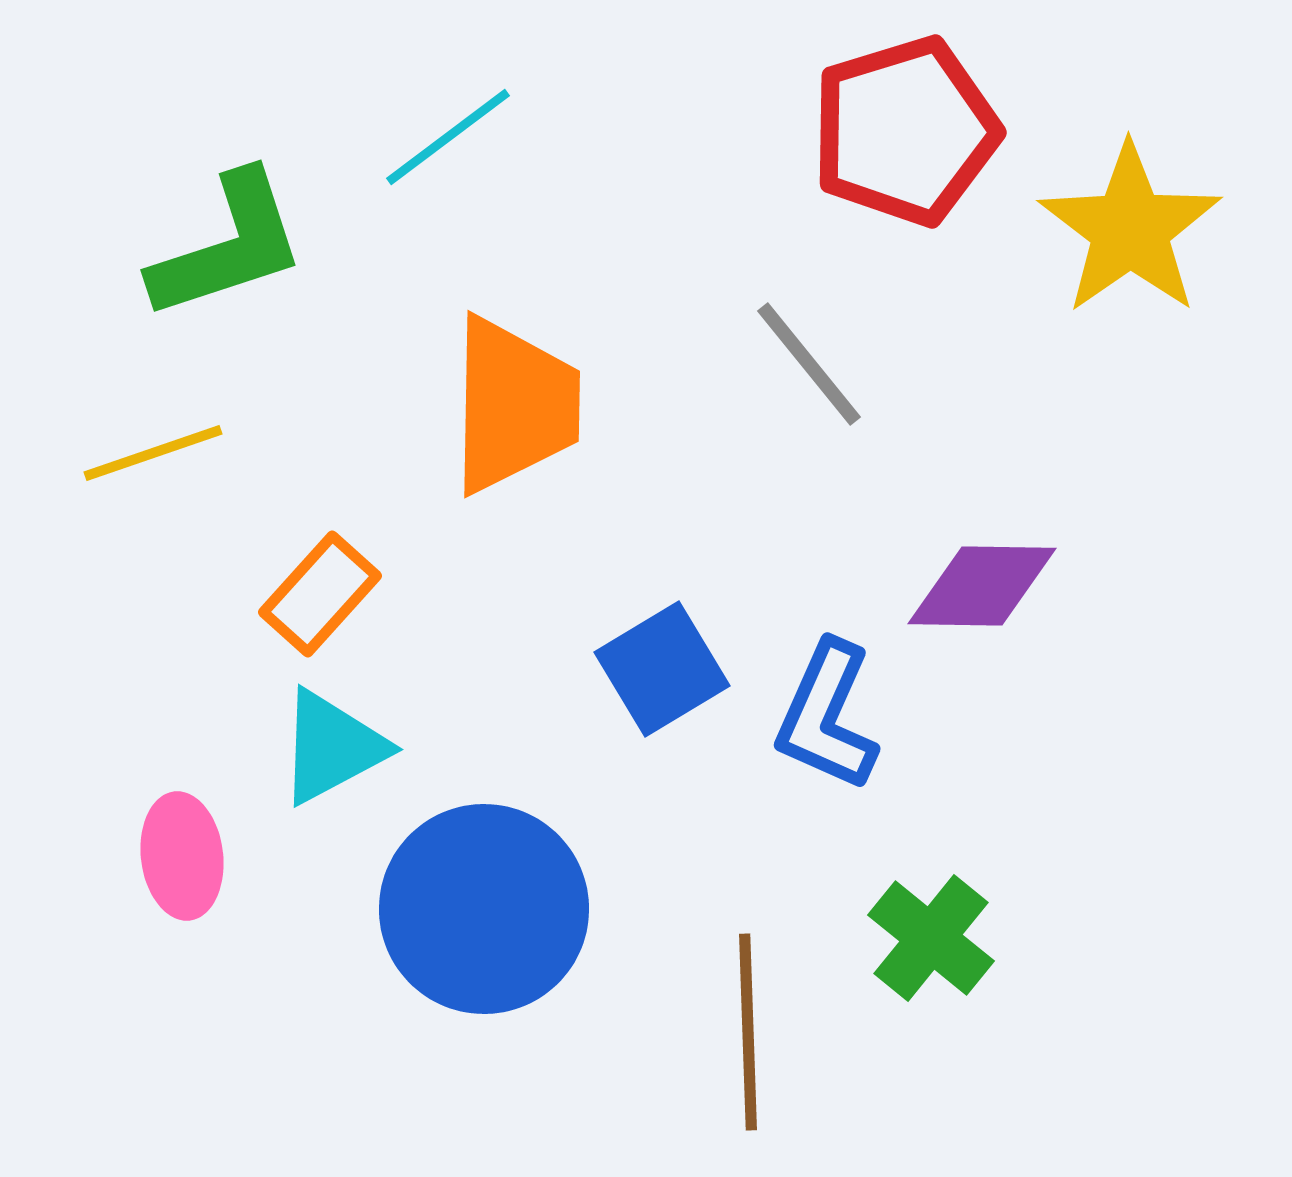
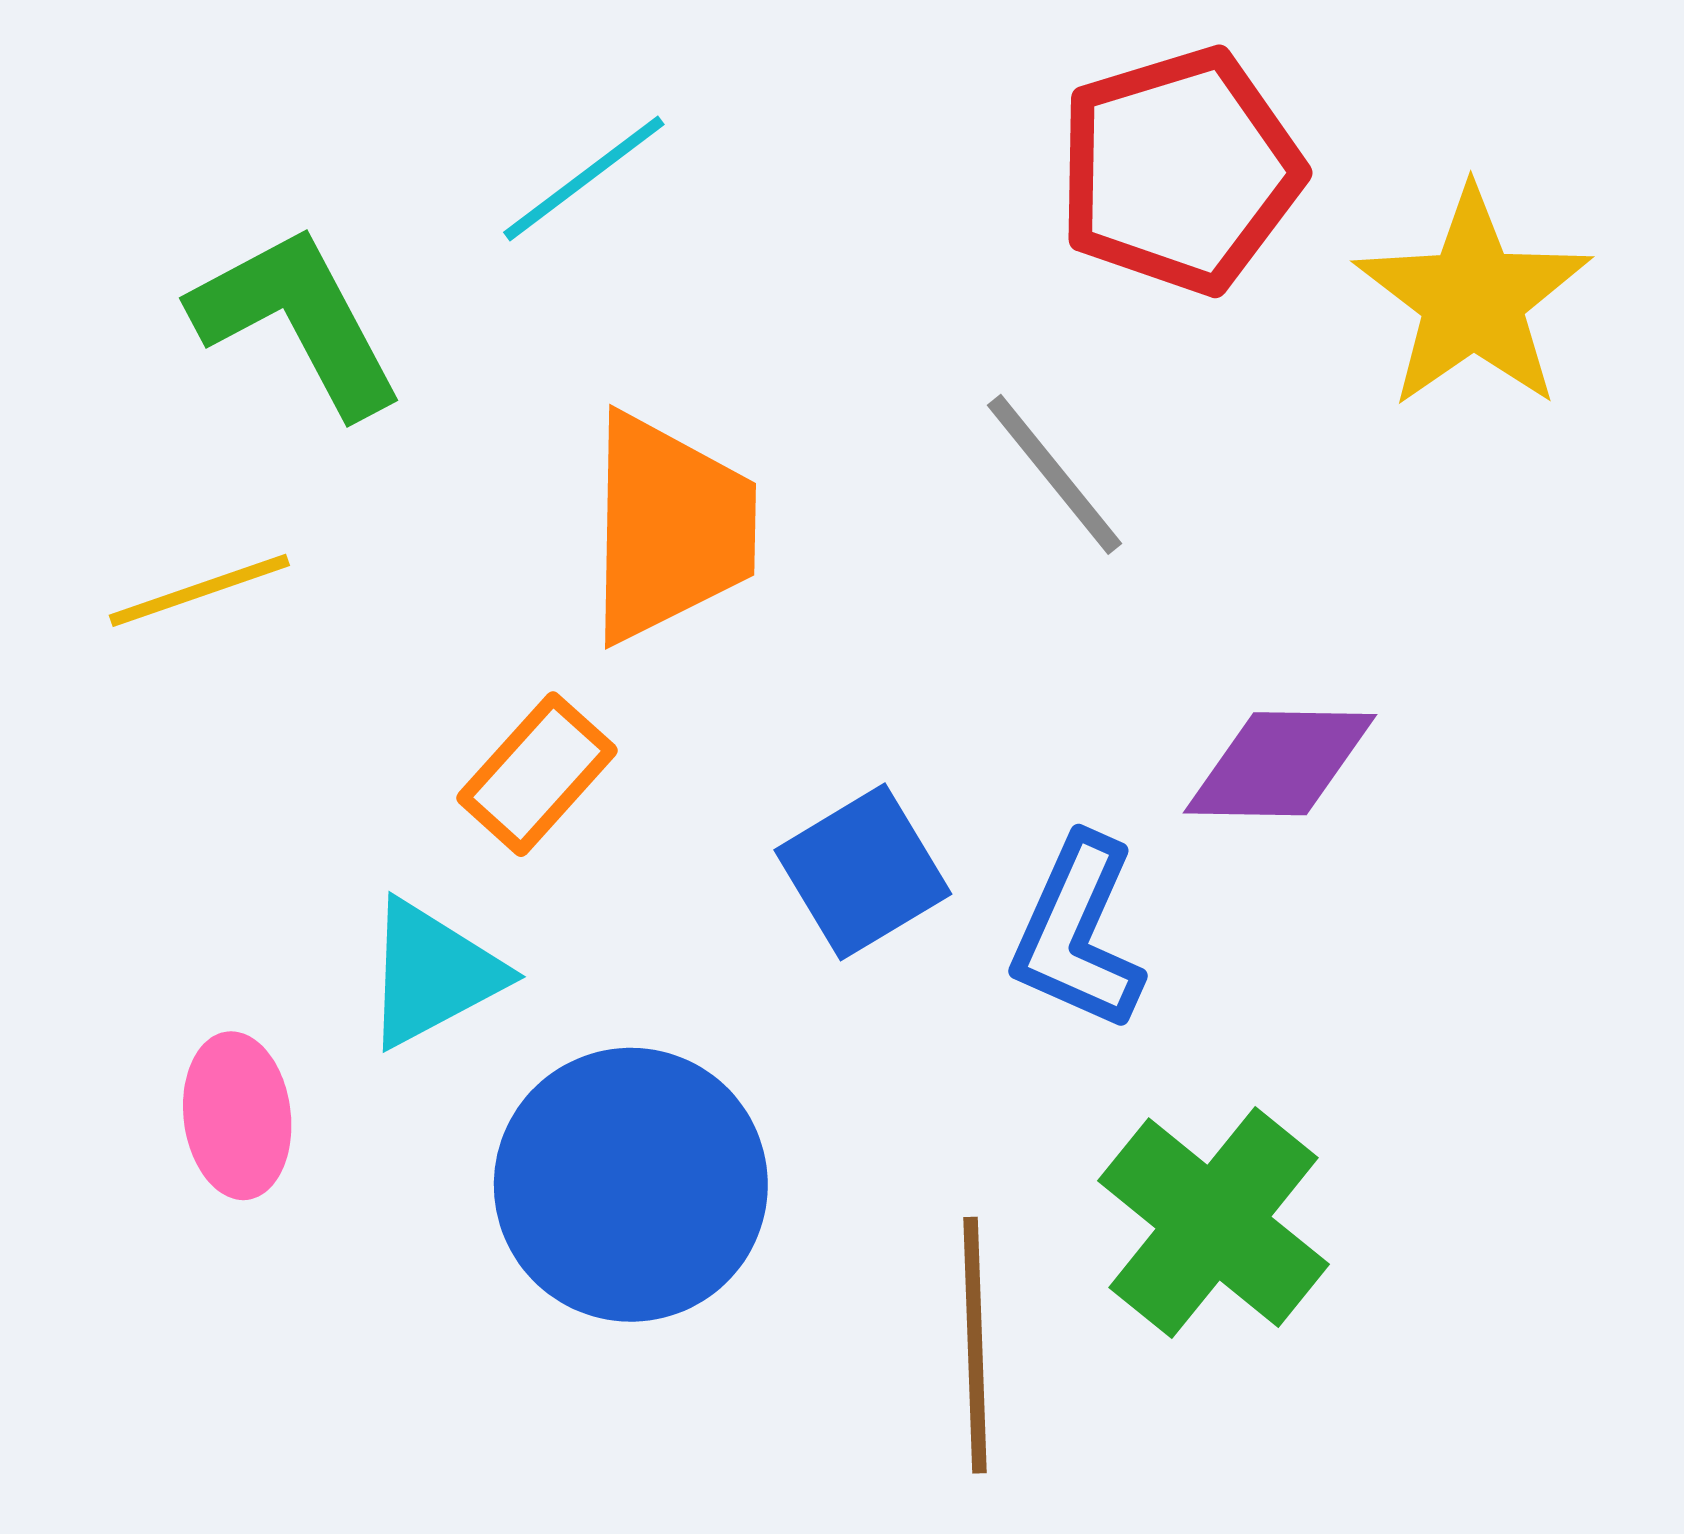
green L-shape: (228, 246) -> (297, 321), turned -100
orange rectangle: (320, 594) -> (537, 774), moved
green cross: (931, 938) -> (1213, 1223), size x1.4

